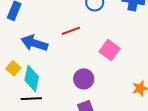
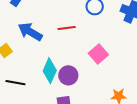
cyan diamond: (32, 78) -> (50, 71), moved

